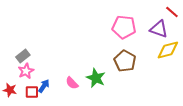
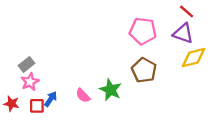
red line: (172, 12) -> (187, 11), moved

